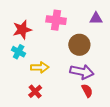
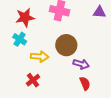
brown circle: (79, 45) -> (66, 45), moved
purple arrow: (82, 72) -> (81, 64), size x0.7

